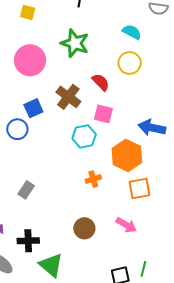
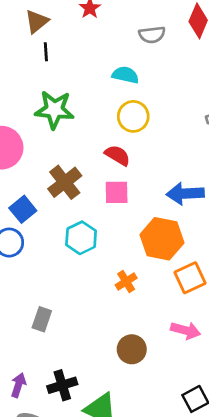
red semicircle: (101, 82) -> (118, 155), moved
brown cross: (68, 97) -> (65, 182), turned 30
cyan hexagon: (84, 136) -> (81, 238), moved

